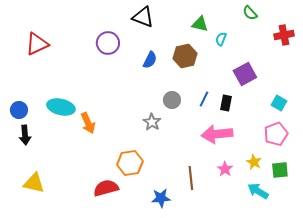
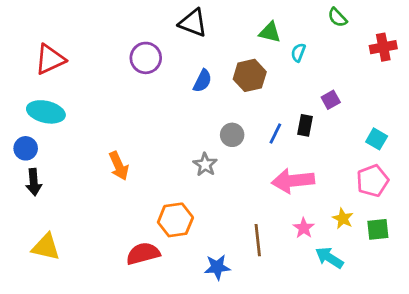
purple square: (245, 74) -> (331, 100), size x0.6
black rectangle: (226, 103) -> (305, 125), moved
cyan ellipse: (61, 107) -> (46, 112), moved
cyan arrow: (258, 191) -> (329, 258), moved

